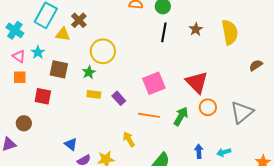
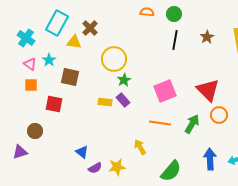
green star: (89, 72) -> (124, 80), moved
purple rectangle: (119, 98) -> (123, 100), moved
blue arrow: (199, 151) -> (210, 159), size x1.5

